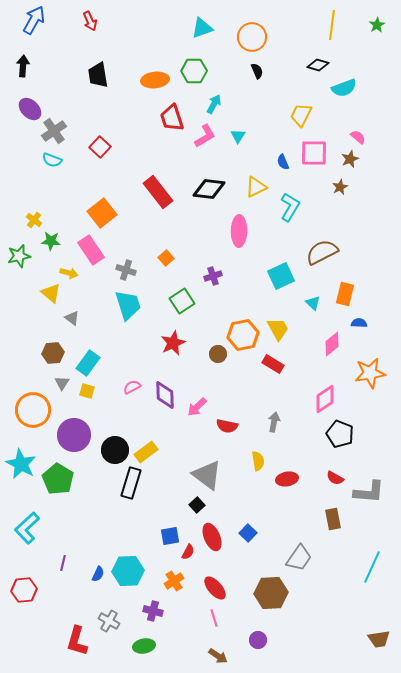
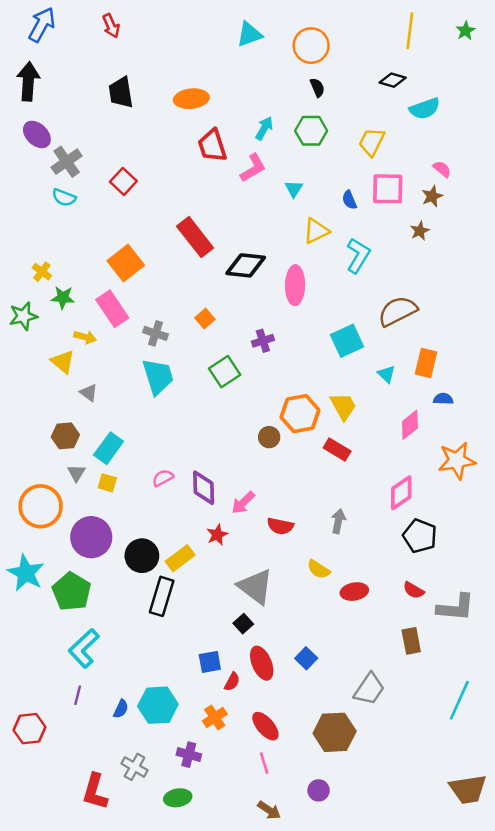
black arrow: (23, 66) -> (28, 81), size x1.4
green hexagon: (194, 71) -> (311, 131), moved
cyan triangle: (238, 136) -> (294, 189), moved
black diamond: (209, 189) -> (246, 265), moved
red star: (173, 343) -> (217, 535), moved, size x0.7
yellow semicircle: (258, 461) -> (319, 569), turned 132
cyan L-shape: (27, 528) -> (84, 648), moved
brown trapezoid: (379, 639) -> (468, 789), size x1.4

